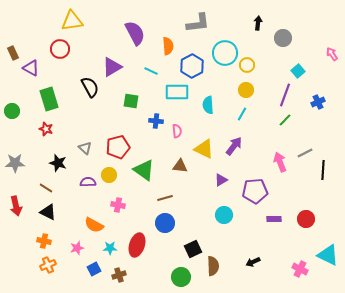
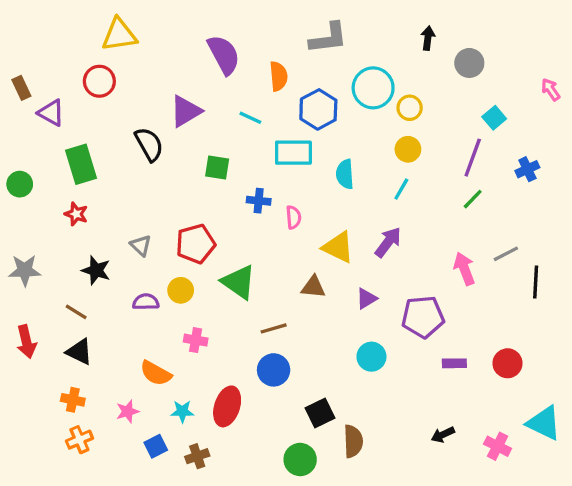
brown triangle: (180, 166) -> (313, 287), moved
black arrow: (253, 262) -> (443, 435), moved

